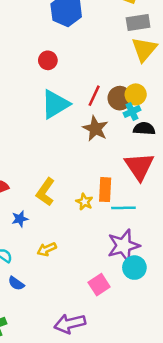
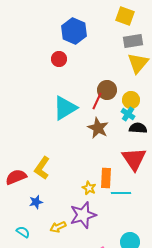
red circle: (48, 60) -> (59, 59), moved
brown circle: (120, 98) -> (107, 90), moved
cyan cross: (132, 112) -> (128, 114), turned -32
yellow L-shape: (45, 192) -> (42, 168), moved
purple star: (123, 246) -> (83, 215), moved

